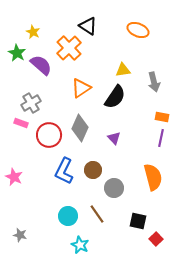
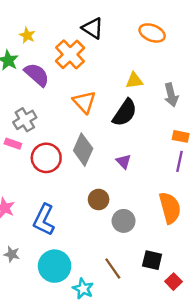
orange triangle: (81, 88) -> (84, 102), turned -40
blue L-shape: (64, 171) -> (44, 220), moved
brown line: (97, 214) -> (113, 268), moved
cyan circle: (68, 216) -> (55, 266), moved, size x1.4
gray star: (20, 235) -> (12, 254), moved

